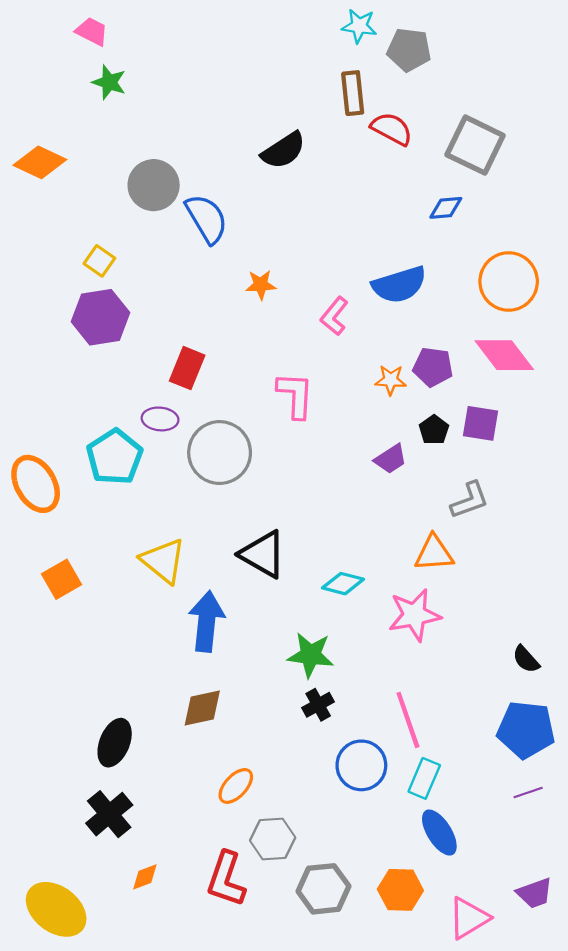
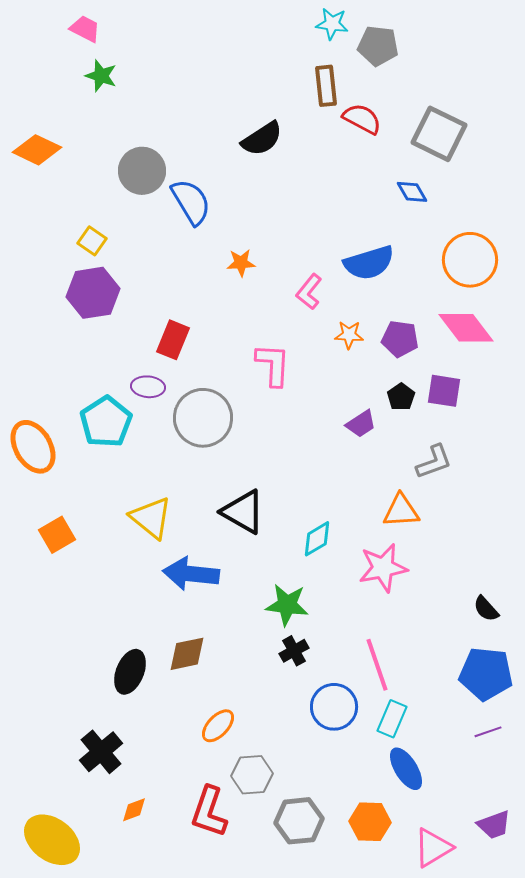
blue diamond: (446, 208) -> (412, 192), turned 64
orange star: (391, 380) -> (349, 335), moved
cyan diamond: (343, 584) -> (317, 539), turned -45
blue arrow: (207, 621) -> (191, 574), turned -90
black ellipse: (115, 743) -> (130, 672), moved

